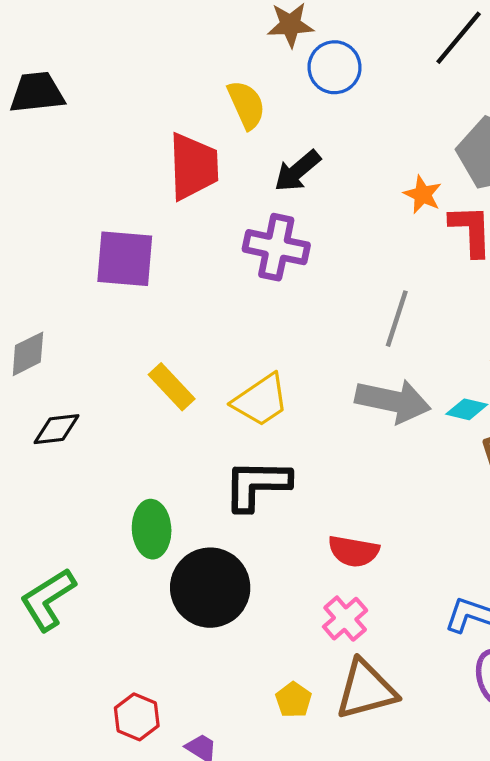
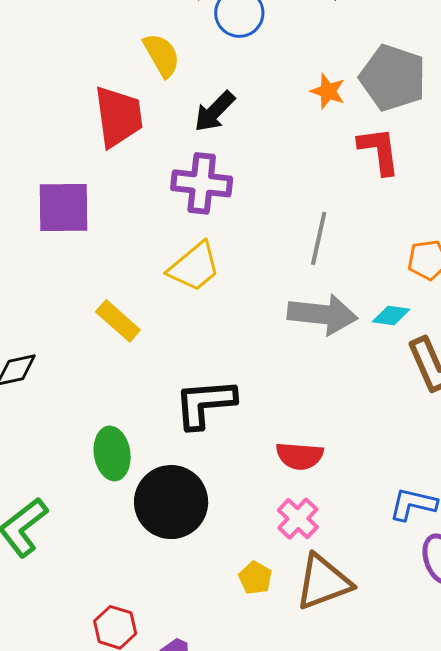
orange star: (423, 195) -> (328, 91), moved
yellow trapezoid: (261, 400) -> (194, 267), moved
yellow pentagon: (294, 700) -> (255, 578), moved

